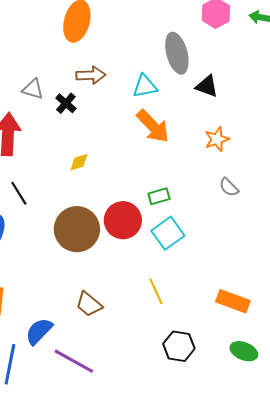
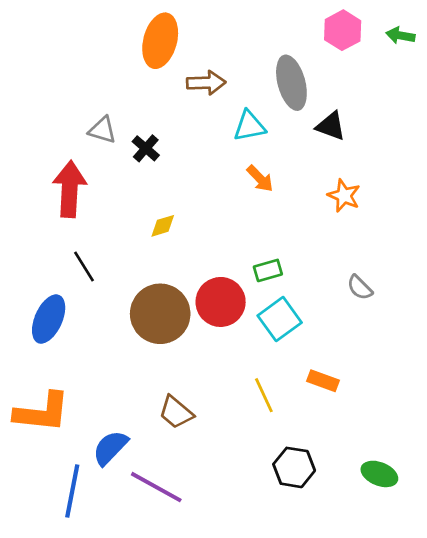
brown arrow: (91, 75) -> (206, 83), moved
orange arrow: (153, 126) -> (260, 179), size x0.6
orange star: (217, 139) -> (344, 196), turned -30
gray semicircle: (229, 187) -> (360, 288), moved
orange rectangle: (233, 301) -> (323, 381), moved, size x0.7

